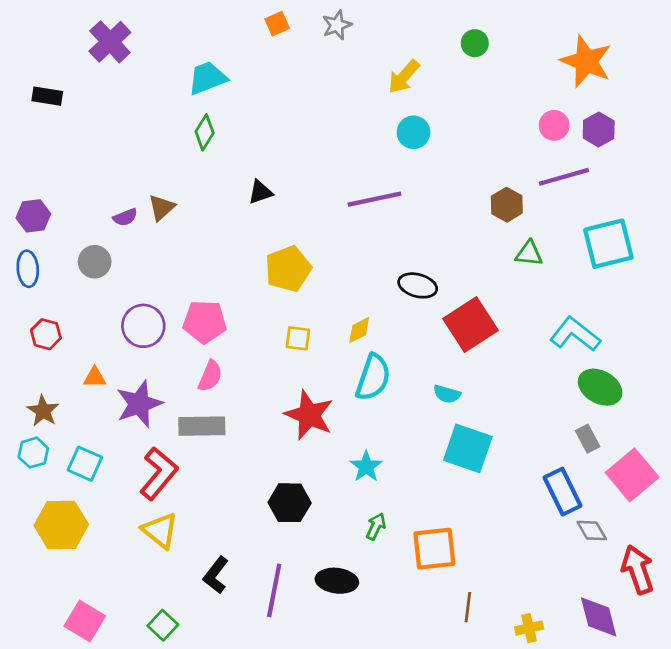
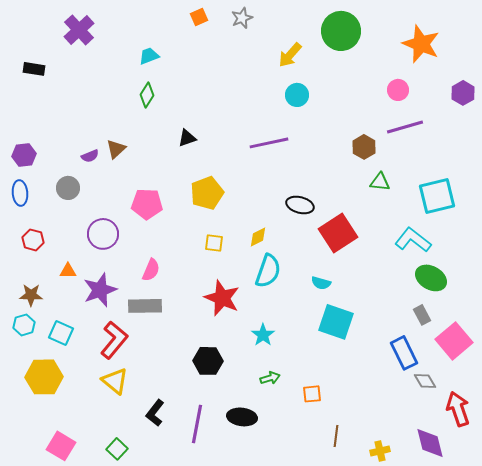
green circle: (475, 43) -> (341, 31), size x2.0
cyan trapezoid: (207, 78) -> (149, 56), size x0.7
purple hexagon: (599, 130) -> (463, 93), moved
cyan square: (608, 244) -> (437, 196), moved
pink pentagon: (205, 322) -> (147, 204), moved
brown star: (43, 411) -> (31, 295), turned -30
green arrow: (376, 526) -> (270, 378), turned 48
orange square: (434, 549) -> (312, 394), size x0.6

